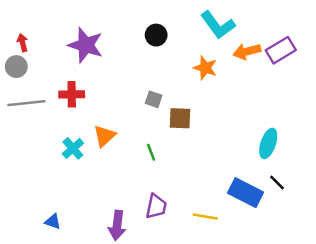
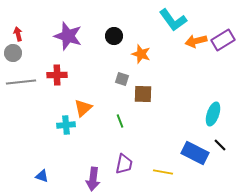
black circle: (156, 35) -> (114, 36), moved
orange star: (205, 68) -> (141, 54), moved
cyan cross: (73, 148) -> (66, 125), moved, turned 36

